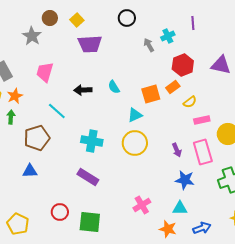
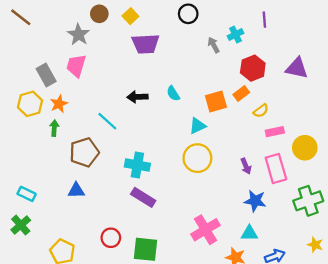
pink trapezoid: (45, 72) -> (76, 66), moved
cyan cross: (92, 141) -> (137, 165), moved
pink cross: (142, 205) -> (206, 230), size x1.4

